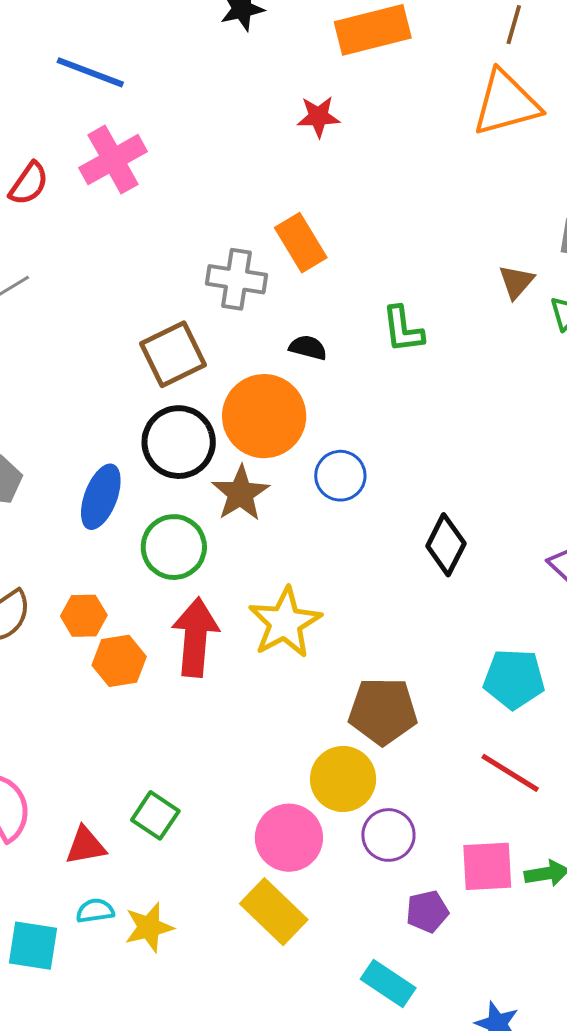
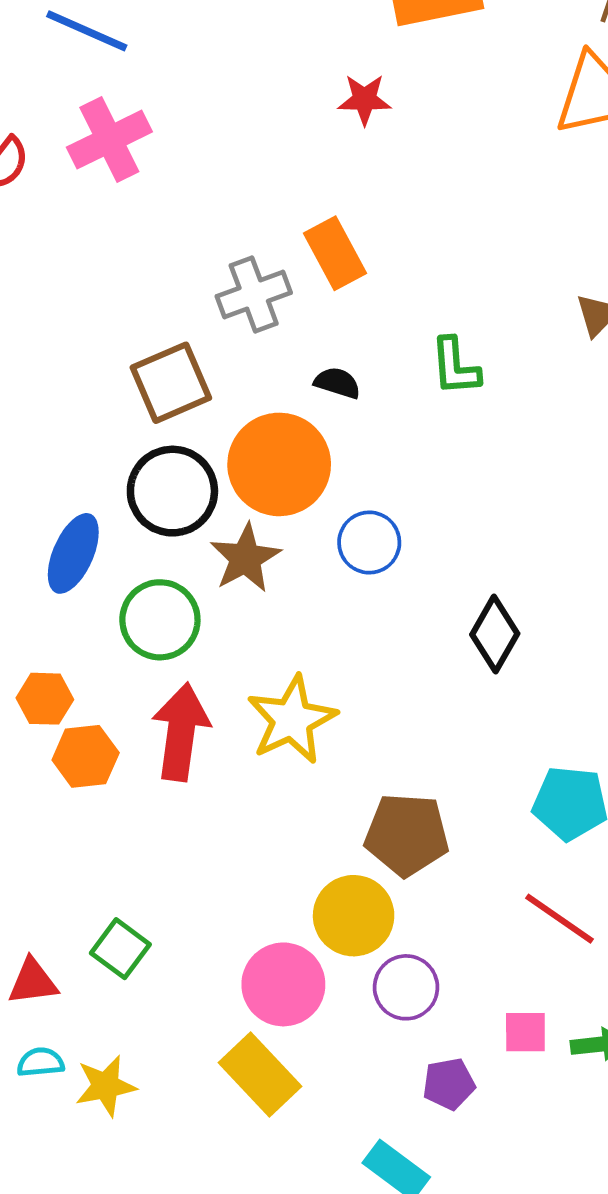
gray cross: (236, 279) -> (254, 295), turned -32
pink square: (487, 866) -> (525, 1032), size x0.7

